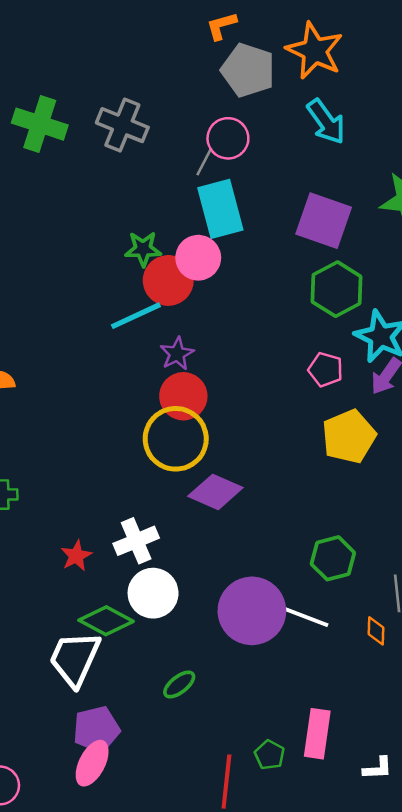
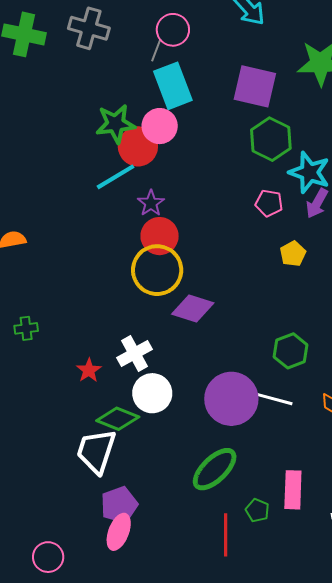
green star: (143, 249) -> (116, 124), size x1.4
yellow pentagon: (349, 436) -> (293, 254), size x0.6
green ellipse: (179, 684) -> (215, 469), moved, size x1.8

